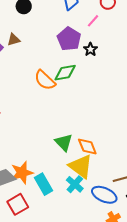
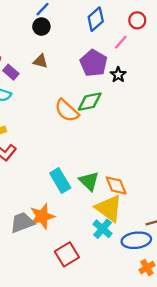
brown triangle: (14, 40) -> (40, 61), moved, turned 32
cyan rectangle: (44, 184) -> (60, 180), moved
blue ellipse: (104, 195) -> (136, 240), turned -30
red square: (18, 204) -> (67, 254), moved

